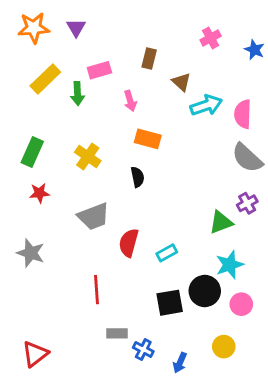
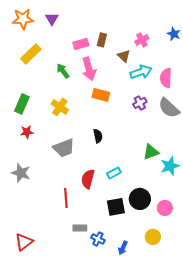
pink cross: (211, 38) -> (142, 40), moved
pink rectangle: (99, 70) -> (81, 44), moved
green arrow: (78, 94) -> (63, 71), moved, turned 147
pink arrow: (130, 101) -> (89, 69), size x1.6
black semicircle: (137, 177) -> (98, 136), moved
purple cross: (247, 203) -> (140, 103), moved
red semicircle: (129, 243) -> (88, 179), moved
cyan star: (230, 265) -> (170, 166), moved

